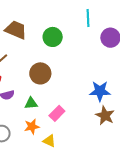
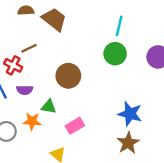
cyan line: (88, 18) -> (119, 26), moved
green circle: (53, 37) -> (115, 54), moved
orange star: (32, 127) -> (32, 121), moved

